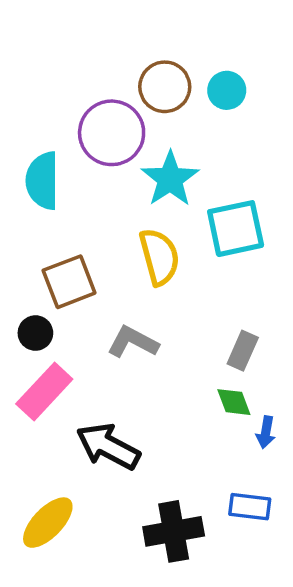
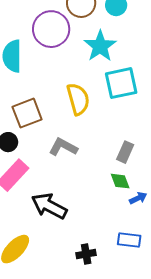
cyan star: (170, 179) -> (100, 46), moved
blue arrow: (266, 432) -> (138, 198), turned -126
black cross: (174, 531) -> (86, 254), size x0.6

